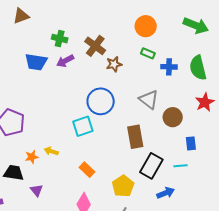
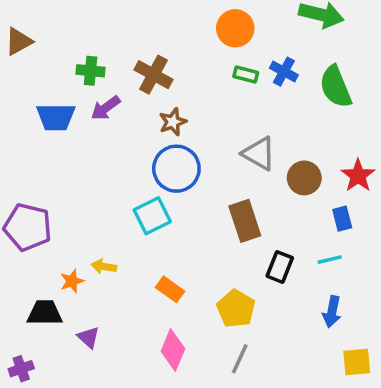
brown star: (114, 64) -> (173, 122), moved
blue cross: (169, 67) -> (284, 72), moved, turned 35
red star: (205, 102) -> (358, 176), moved
black rectangle: (151, 166) -> (280, 267), size x0.7
blue arrow: (166, 193) -> (332, 312), moved, turned 132

